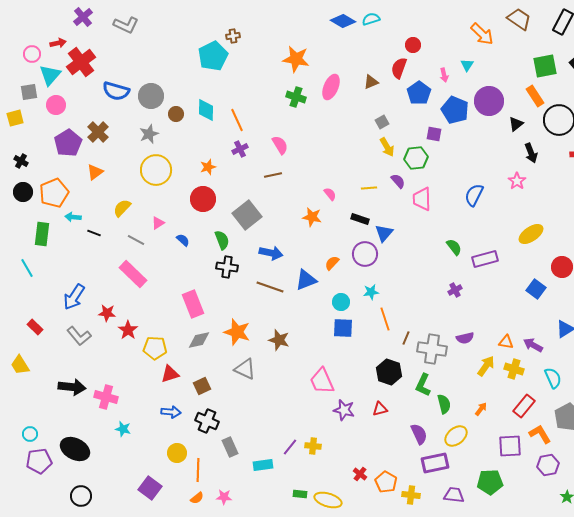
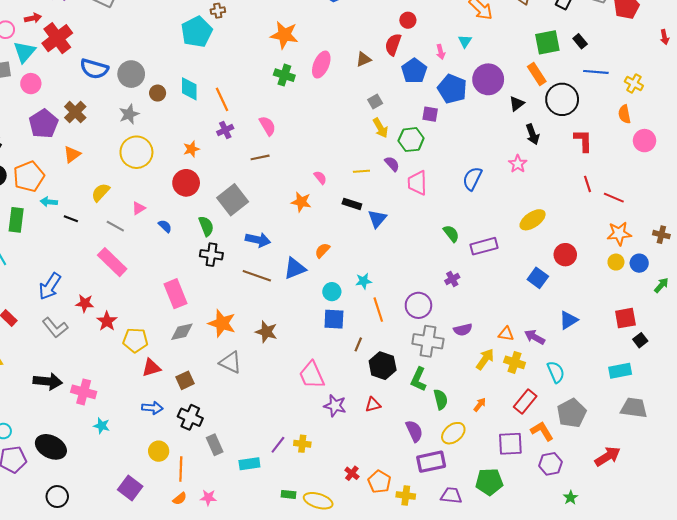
purple circle: (365, 254) -> (418, 305), moved
brown line: (406, 338) -> (358, 344), moved

